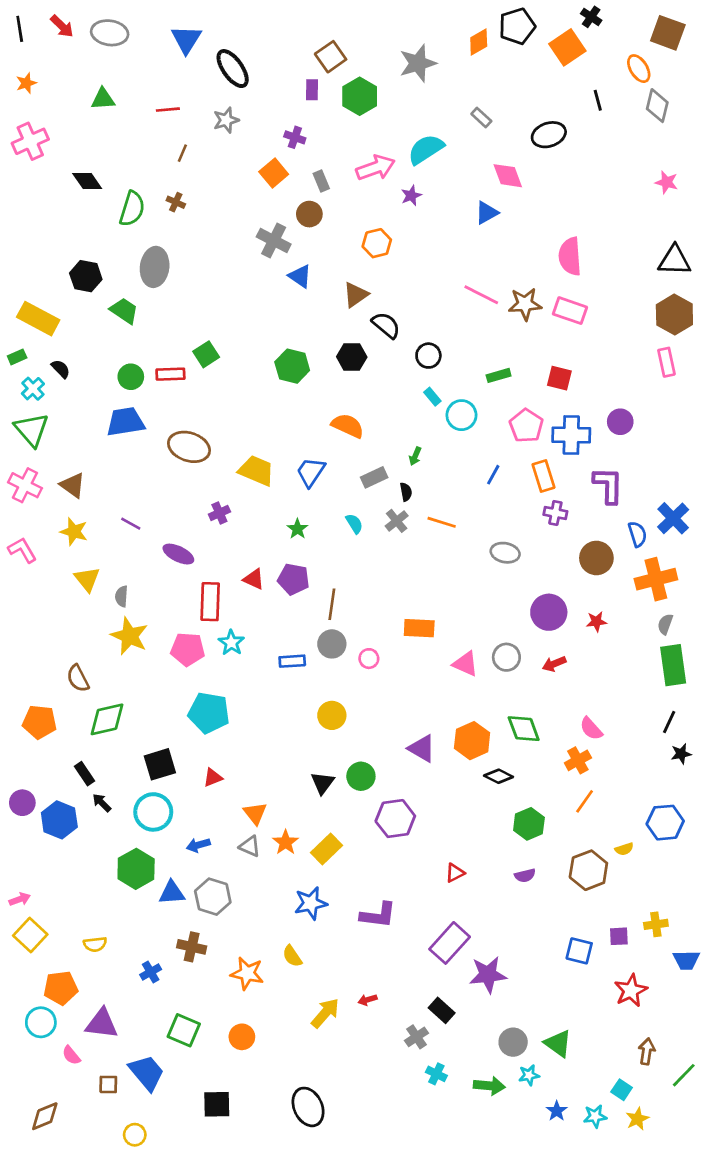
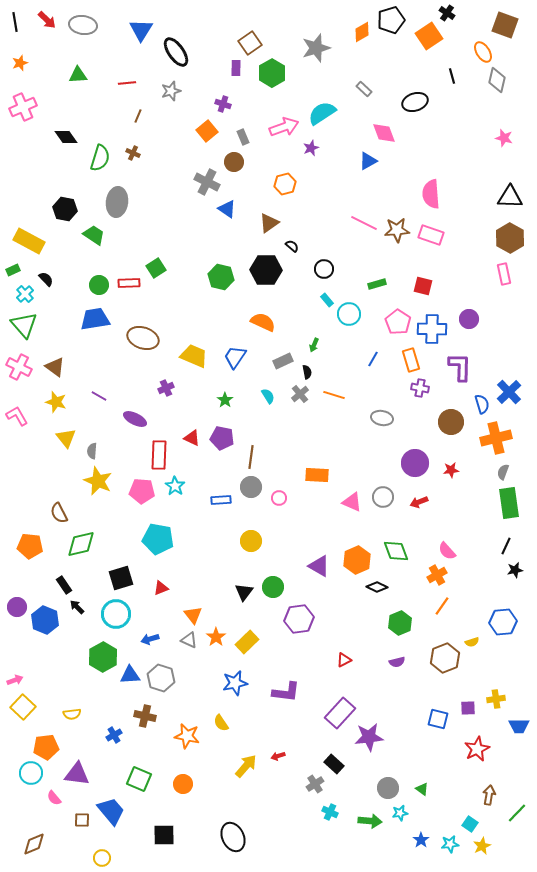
black semicircle: (386, 325) -> (292, 246), size x0.6
black hexagon: (352, 357) -> (266, 270), size x1.4
green triangle: (558, 1043) -> (422, 789), size x0.6

